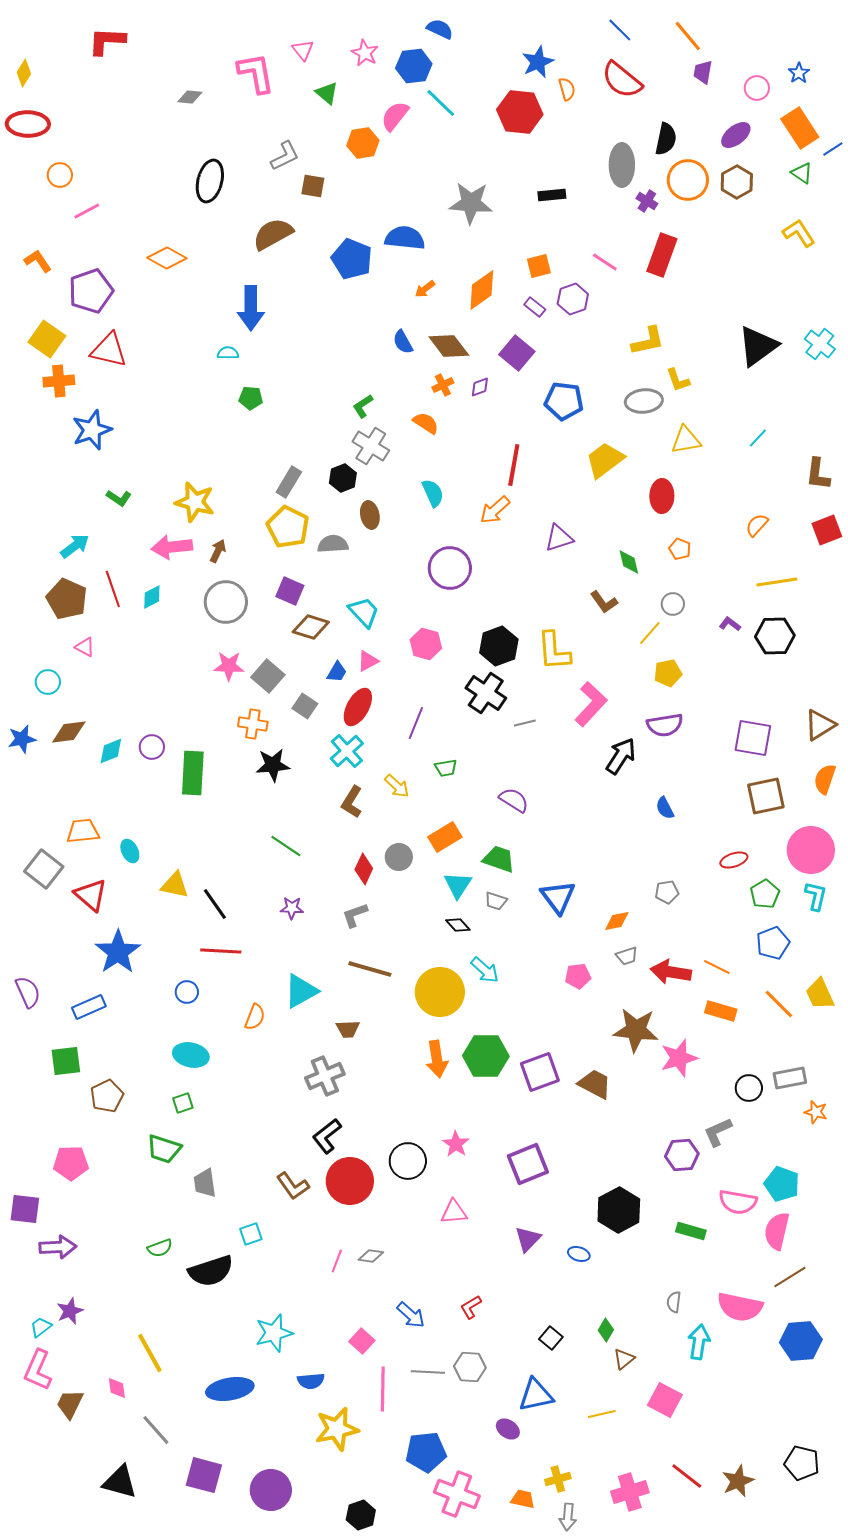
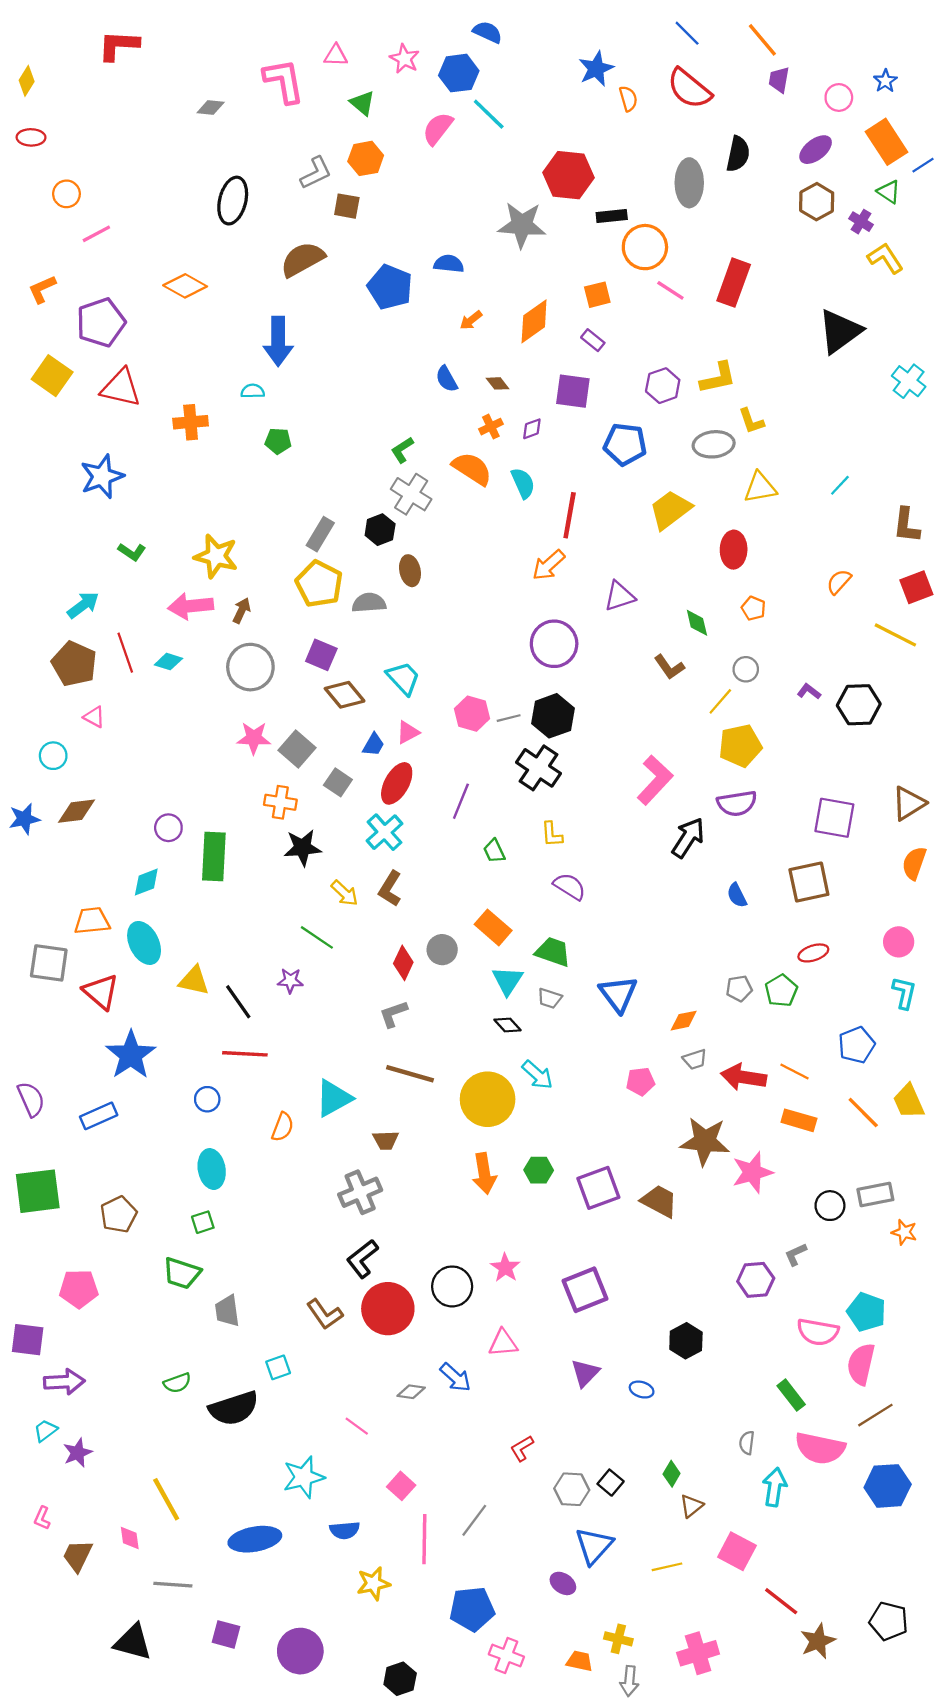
pink triangle: (303, 50) -> (336, 55), turned -50
red hexagon: (520, 112) -> (568, 175), moved
red ellipse: (28, 124) -> (31, 137), size x0.6
orange hexagon: (363, 143) -> (366, 158), moved
orange circle: (688, 180) -> (645, 247), moved
purple cross: (647, 201) -> (861, 222), moved
blue semicircle: (405, 238) -> (449, 264), size x0.7
orange L-shape: (38, 261) -> (42, 289), turned -80
purple hexagon: (573, 299) -> (663, 386), moved
brown diamond: (449, 346) -> (498, 383), size x0.5
black triangle: (758, 346) -> (840, 331), moved
purple square: (517, 353) -> (573, 391), turned -32
orange cross: (59, 381) -> (191, 422), moved
orange semicircle: (426, 423) -> (472, 469), size x1.4
cyan semicircle: (433, 493) -> (523, 483), moved
purple circle: (450, 568) -> (554, 644), moved
yellow line: (777, 582) -> (895, 635), moved, turned 36
cyan diamond: (152, 597) -> (168, 662), turned 45
brown diamond: (311, 627) -> (345, 695), turned 33
yellow L-shape: (554, 651) -> (552, 834), moved, size x0.6
yellow pentagon: (668, 673) -> (740, 746), size x1.4
gray line: (525, 723) -> (509, 718), moved
cyan diamond: (111, 751) -> (146, 882), moved
green trapezoid: (446, 768) -> (494, 851), turned 75
yellow arrow: (397, 786) -> (345, 893), moved
brown square: (766, 796) -> (809, 882), moved
orange rectangle: (445, 837) -> (493, 927), turned 72
pink circle: (811, 850) -> (899, 942), size x0.6
cyan ellipse: (130, 851) -> (144, 943), size x1.6
gray square: (44, 869) -> (49, 963), turned -30
green pentagon: (765, 894) -> (781, 991), moved
purple star: (292, 908) -> (290, 981), moved
cyan ellipse: (191, 1055) -> (212, 1169), turned 68
green hexagon: (486, 1056) -> (539, 1170), size x0.6
green square: (66, 1061) -> (38, 1191), moved, size x1.4
gray L-shape: (718, 1132) -> (796, 1254), size x0.7
black hexagon: (619, 1210) -> (686, 1341), size x0.7
green rectangle: (691, 1231) -> (791, 1395), moved, turned 36
pink line: (337, 1261) -> (357, 1426), moved, turned -75
blue arrow: (411, 1315) -> (455, 1377), moved
cyan trapezoid: (41, 1327) -> (45, 1431), moved
gray hexagon: (470, 1367) -> (572, 1489), moved
pink L-shape: (38, 1370) -> (42, 1518), size x0.5
gray line: (428, 1372) -> (474, 1520), turned -56
blue triangle: (536, 1395) -> (594, 1546), turned -36
yellow star: (337, 1429) -> (373, 1583), size x0.7
gray line: (156, 1430) -> (173, 1585), turned -44
purple square: (204, 1475) -> (226, 1634), size x0.7
red line: (687, 1476) -> (781, 1601), moved
yellow cross: (558, 1479) -> (618, 1639), turned 30
pink cross: (457, 1494) -> (506, 1655), size x0.7

